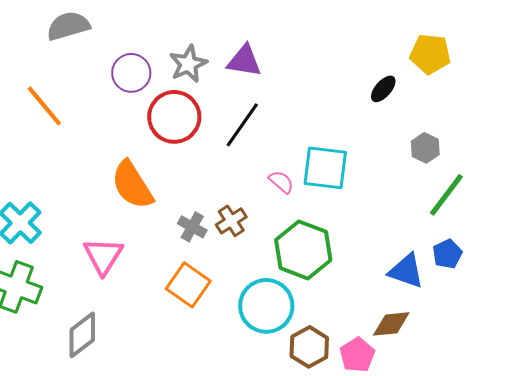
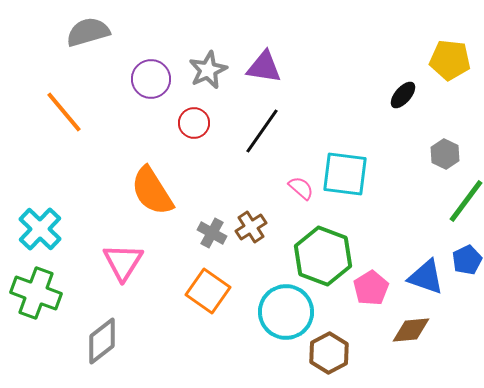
red circle: (174, 117) -> (194, 123), size x0.6
pink pentagon: (357, 355) -> (371, 288), moved

